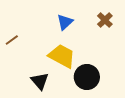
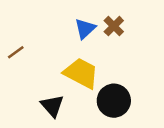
brown cross: (105, 20) -> (114, 26), moved

